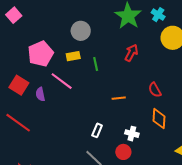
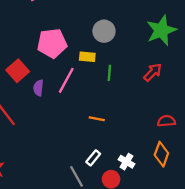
pink line: (62, 81) -> (66, 80), turned 65
red semicircle: (155, 90) -> (166, 121), turned 98
orange line: (119, 98) -> (97, 119), moved
white rectangle: (97, 130) -> (93, 158), moved

